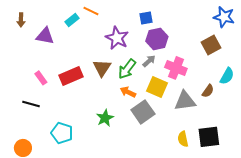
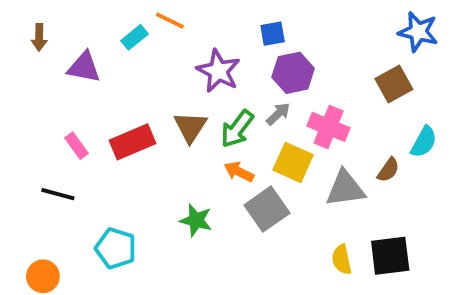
green star: (105, 118) -> (196, 220), turned -30

